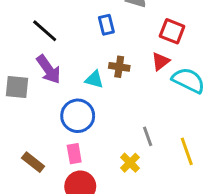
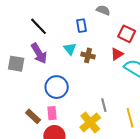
cyan triangle: (94, 79) -> (70, 49), moved, turned 32
brown rectangle: (33, 162) -> (33, 116), moved
yellow cross: (130, 163) -> (90, 122), size x1.5

